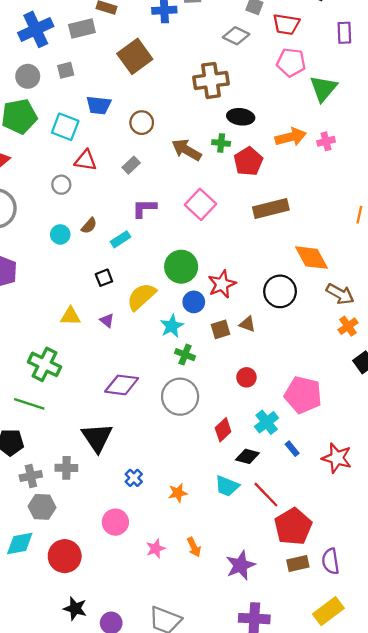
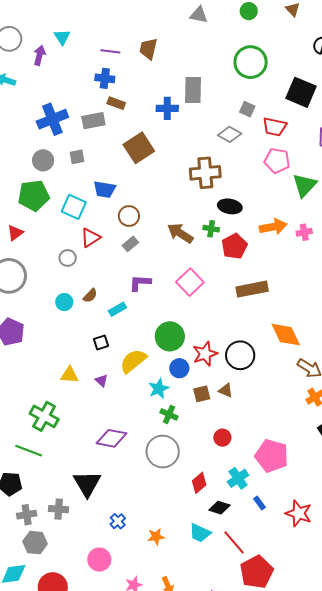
brown circle: (142, 123) -> (129, 216), moved
red triangle: (86, 160) -> (90, 238), turned -45
black circle: (280, 291) -> (240, 355), moved

